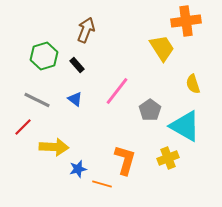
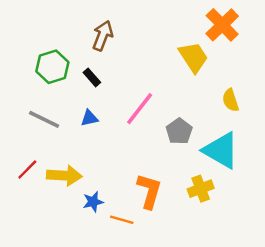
orange cross: (186, 21) -> (222, 25), turned -36
blue triangle: (75, 99) -> (89, 118), turned -49
red line: (23, 127) -> (27, 170), moved

